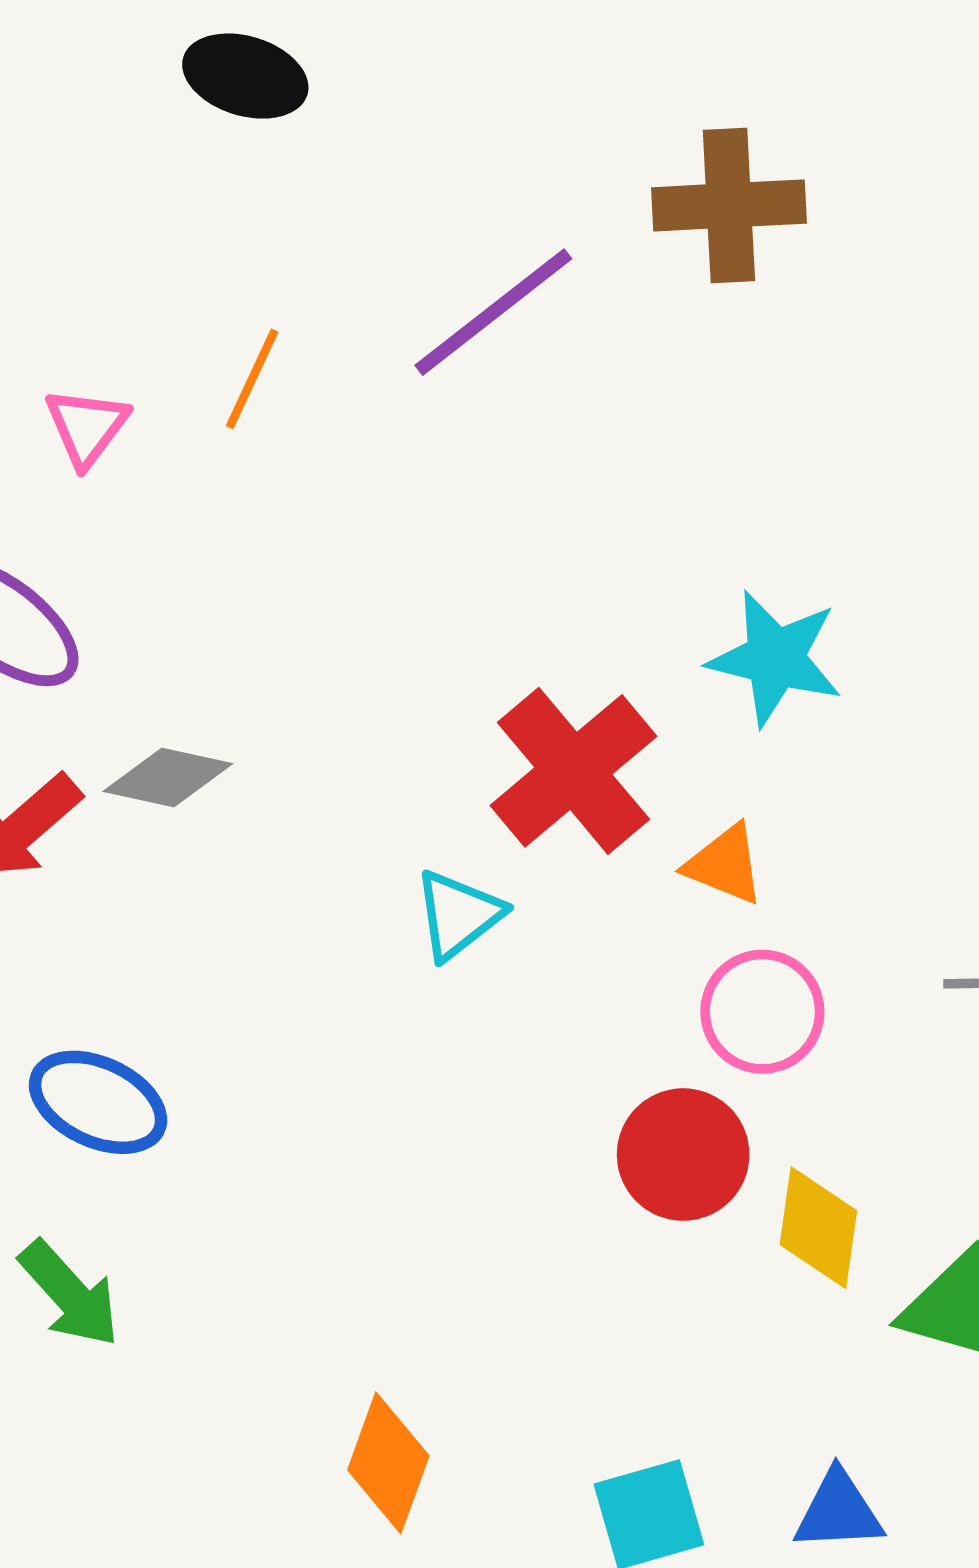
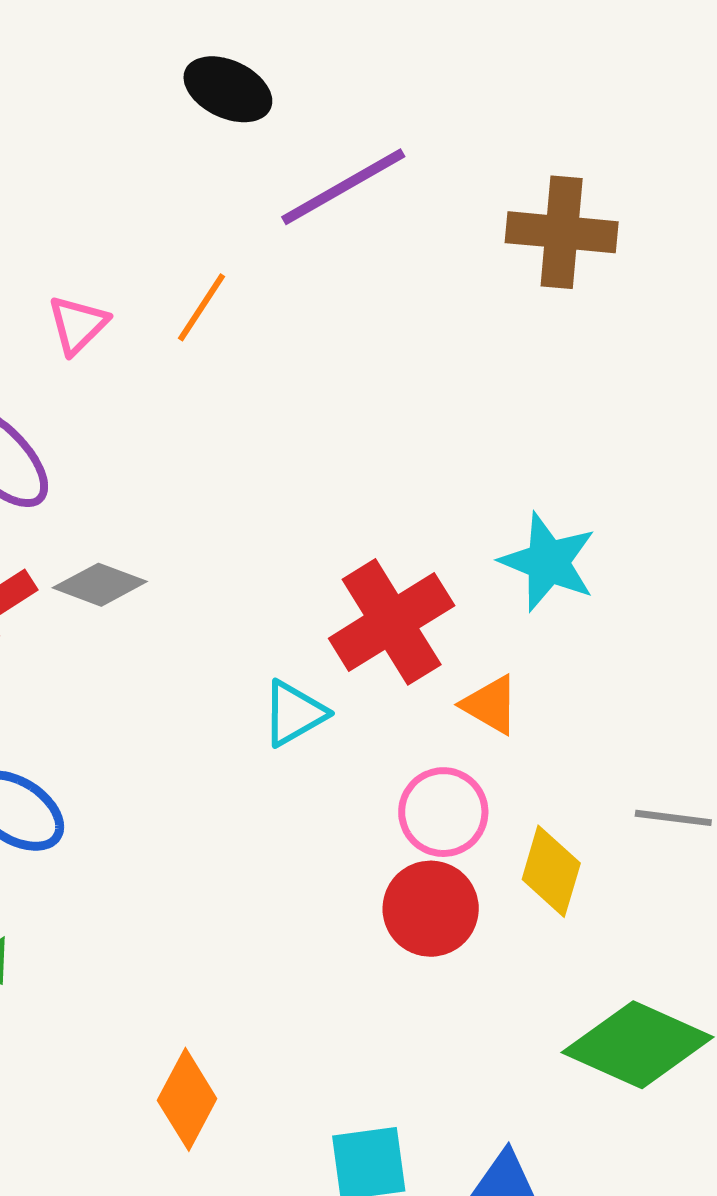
purple line: (493, 312) -> (343, 187), moved
pink circle: (762, 1012) -> (443, 812), moved
yellow diamond: (818, 1228) -> (551, 871), moved

